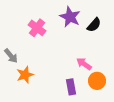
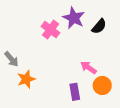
pink cross: (37, 28) -> (50, 30), moved

